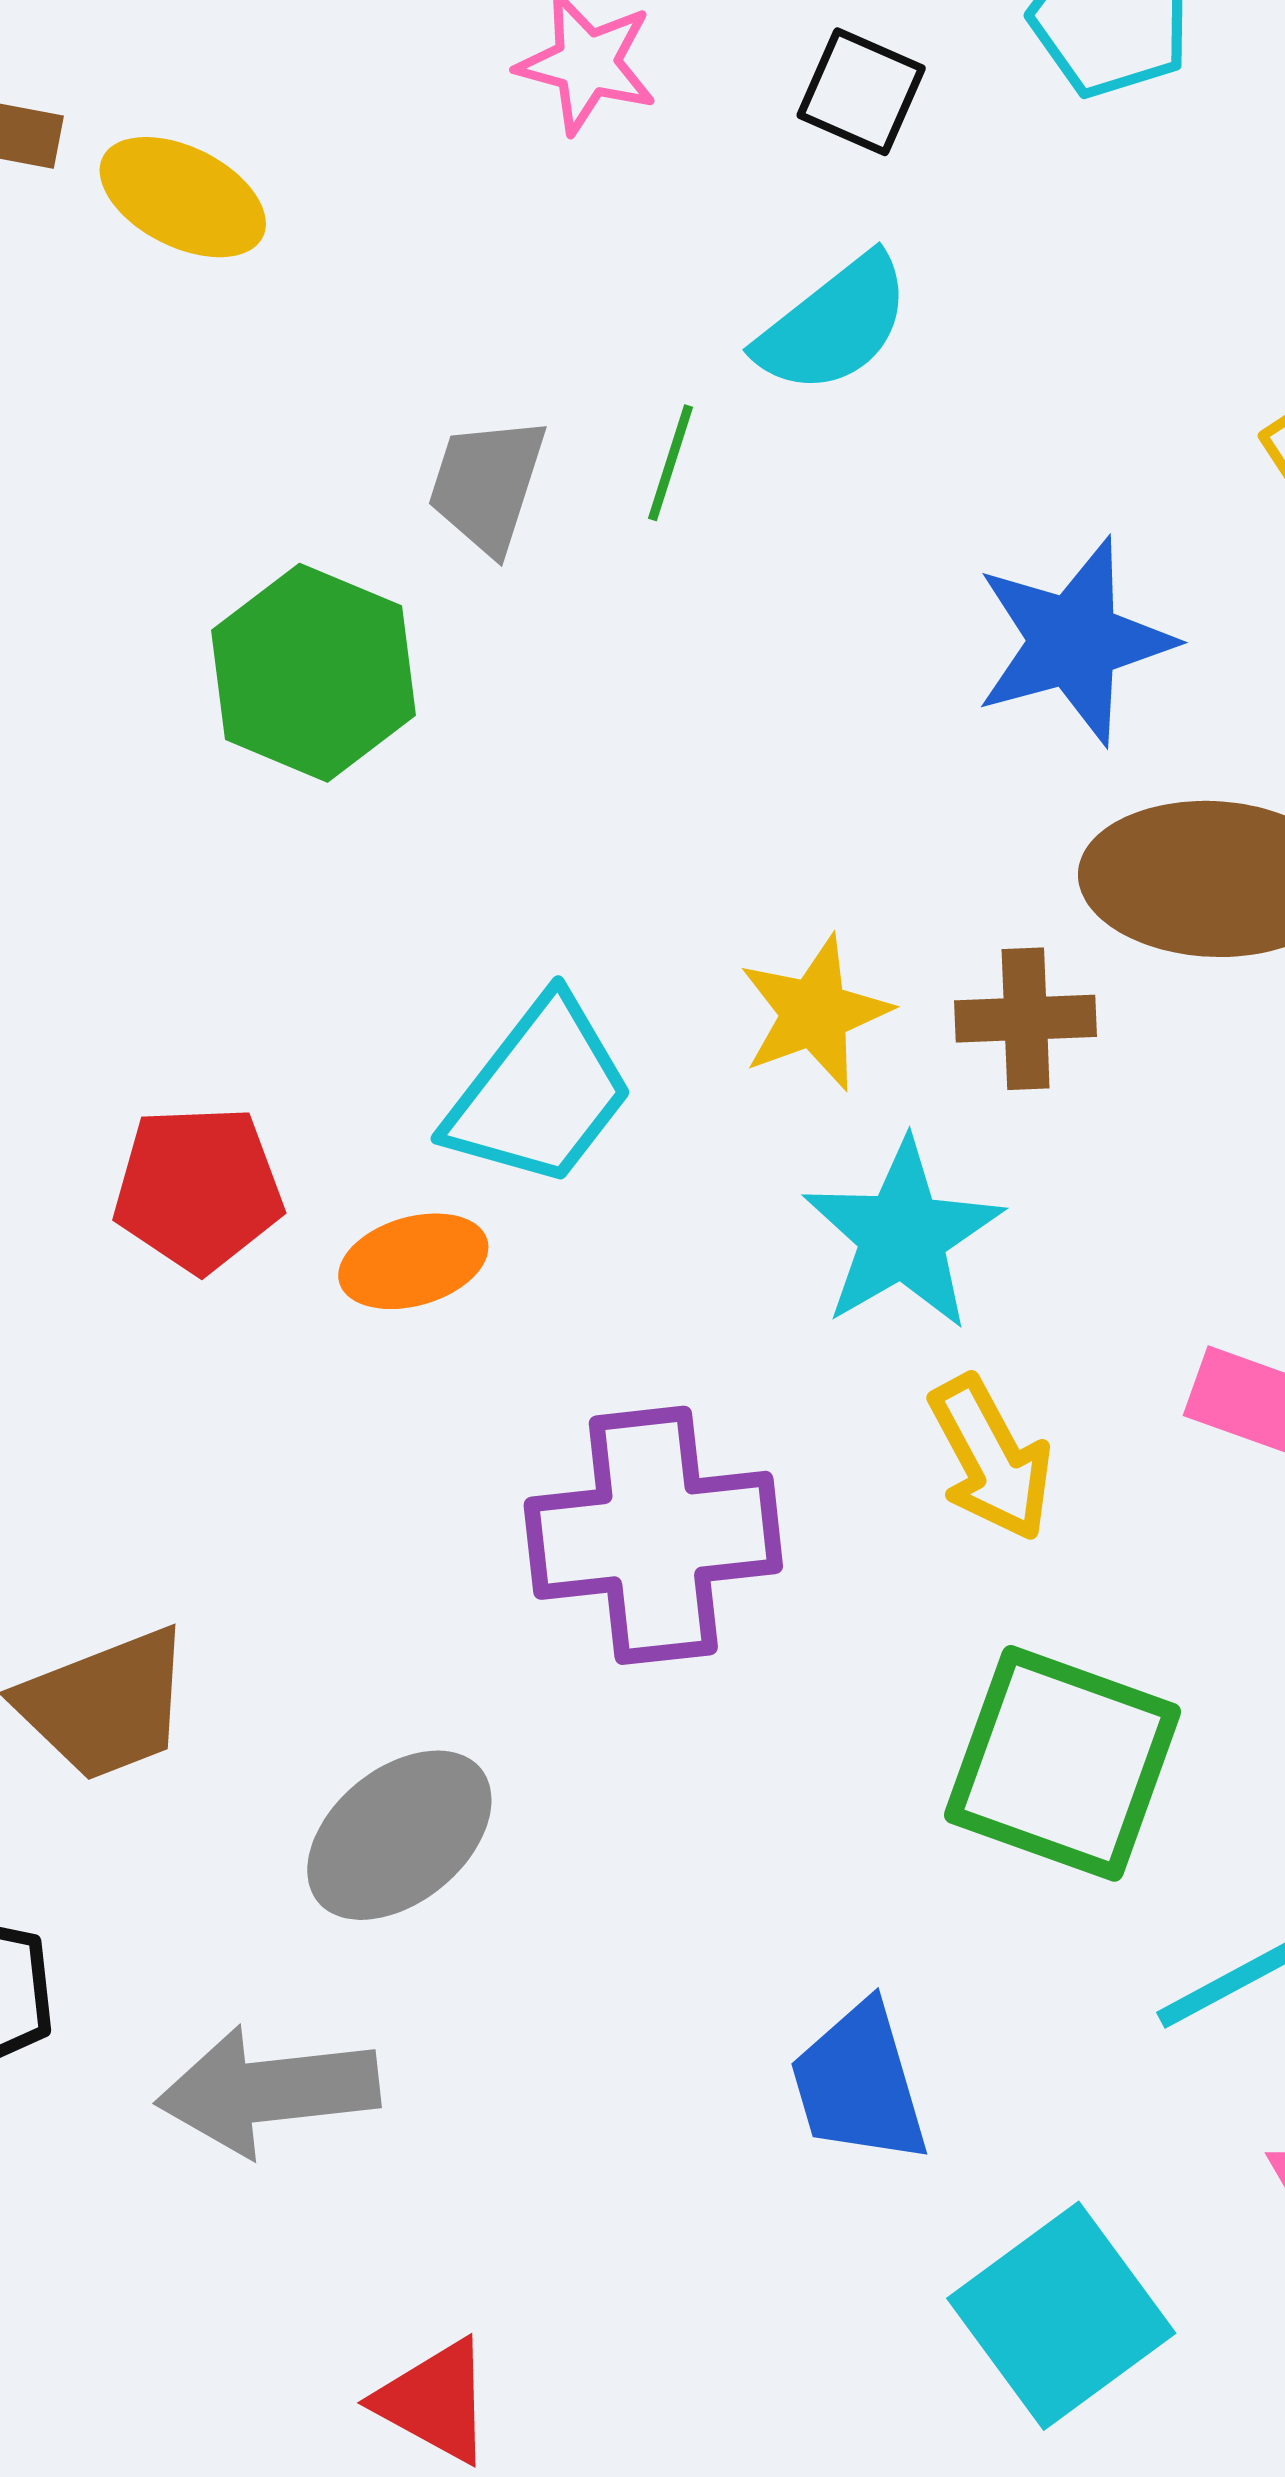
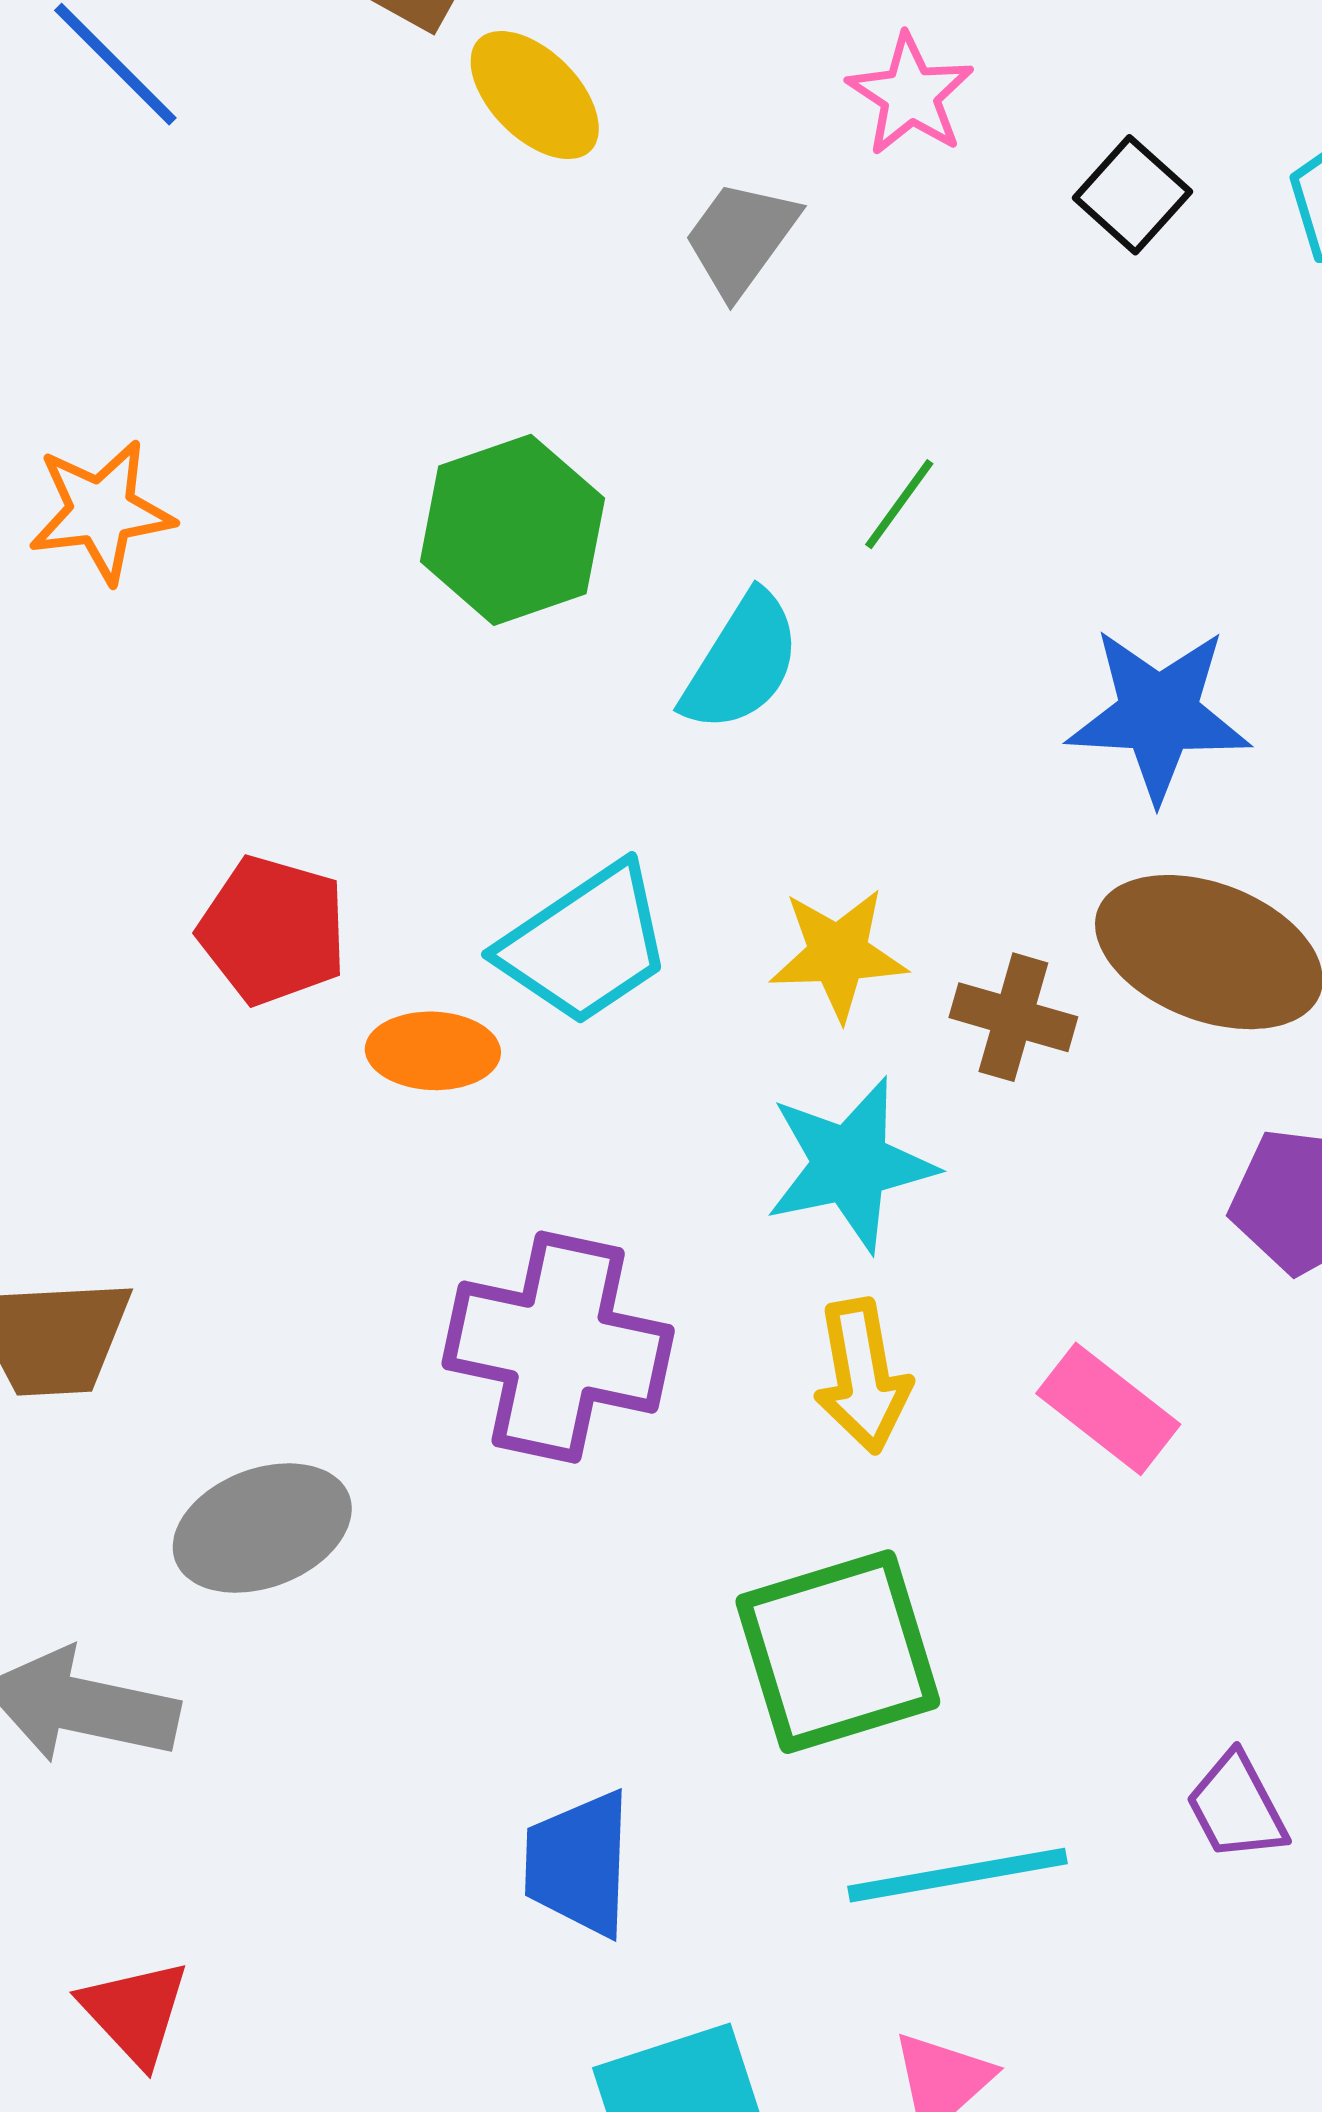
cyan semicircle: (834, 325) -> (742, 662), moved, turned -38
green line: (671, 463) -> (899, 504), moved
gray trapezoid: (487, 485) -> (741, 238), moved
green square: (1063, 1763) -> (838, 1652), turned 35

